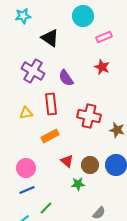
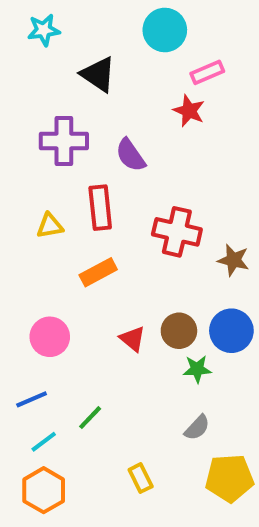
red star: (102, 67) -> (189, 111), moved
purple cross: (33, 71) -> (64, 141), turned -30
red triangle: (67, 161) -> (133, 339), moved
green star: (78, 184) -> (197, 369), moved
blue line: (27, 190) -> (32, 399), moved

